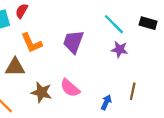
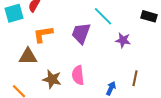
cyan line: (114, 24) -> (103, 16), moved
orange L-shape: (32, 43) -> (43, 34), turned 105
pink semicircle: (70, 88) -> (78, 75), turned 42

